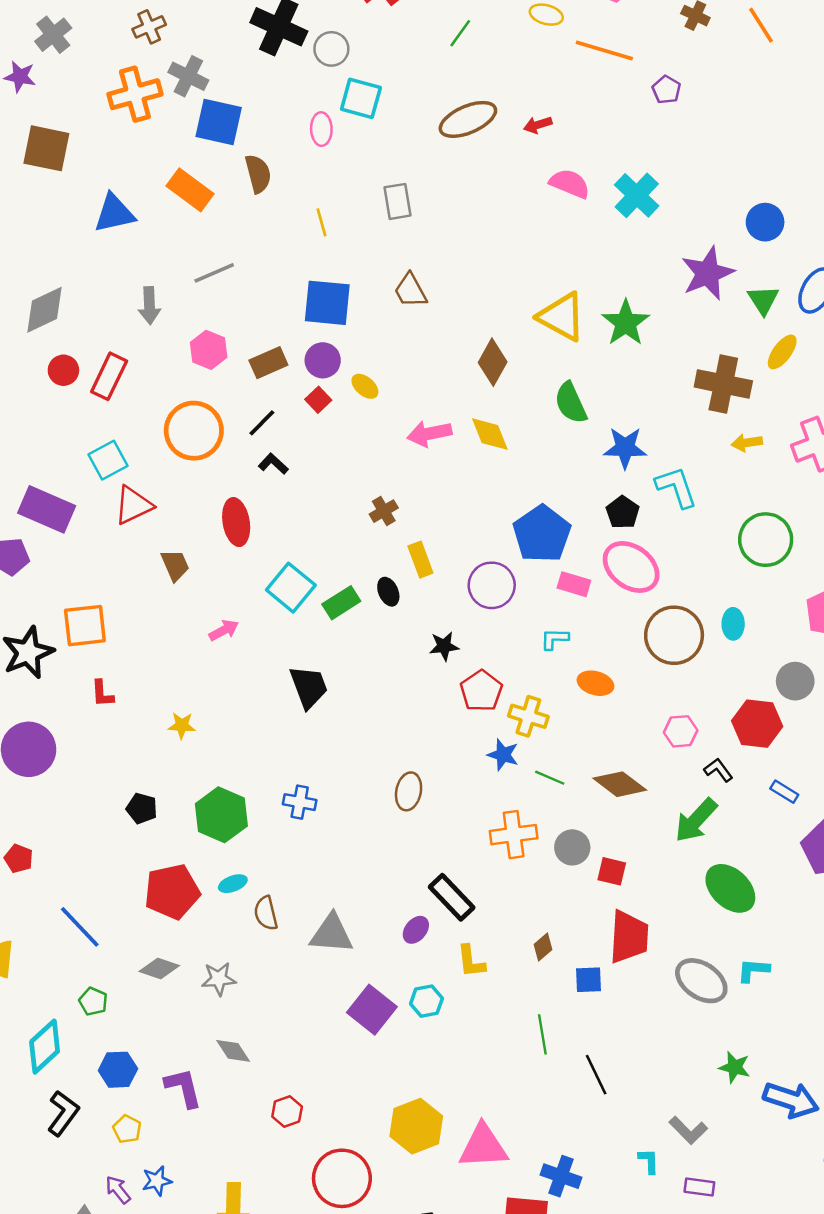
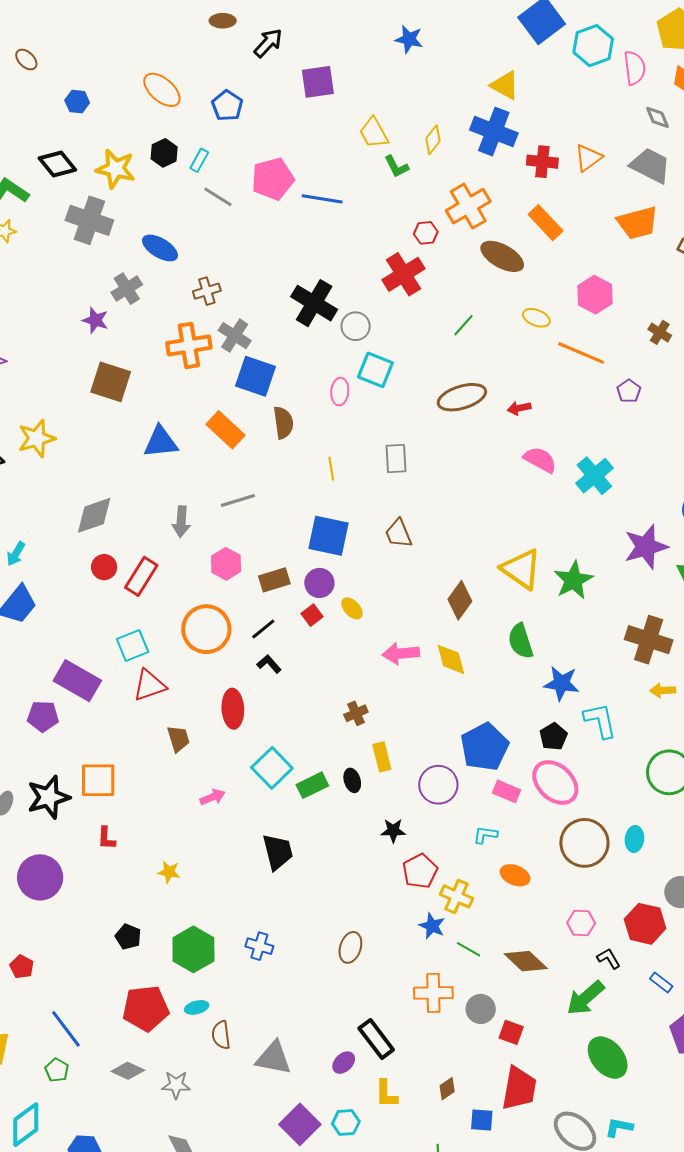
green pentagon: (93, 1001) -> (57, 1070), moved

